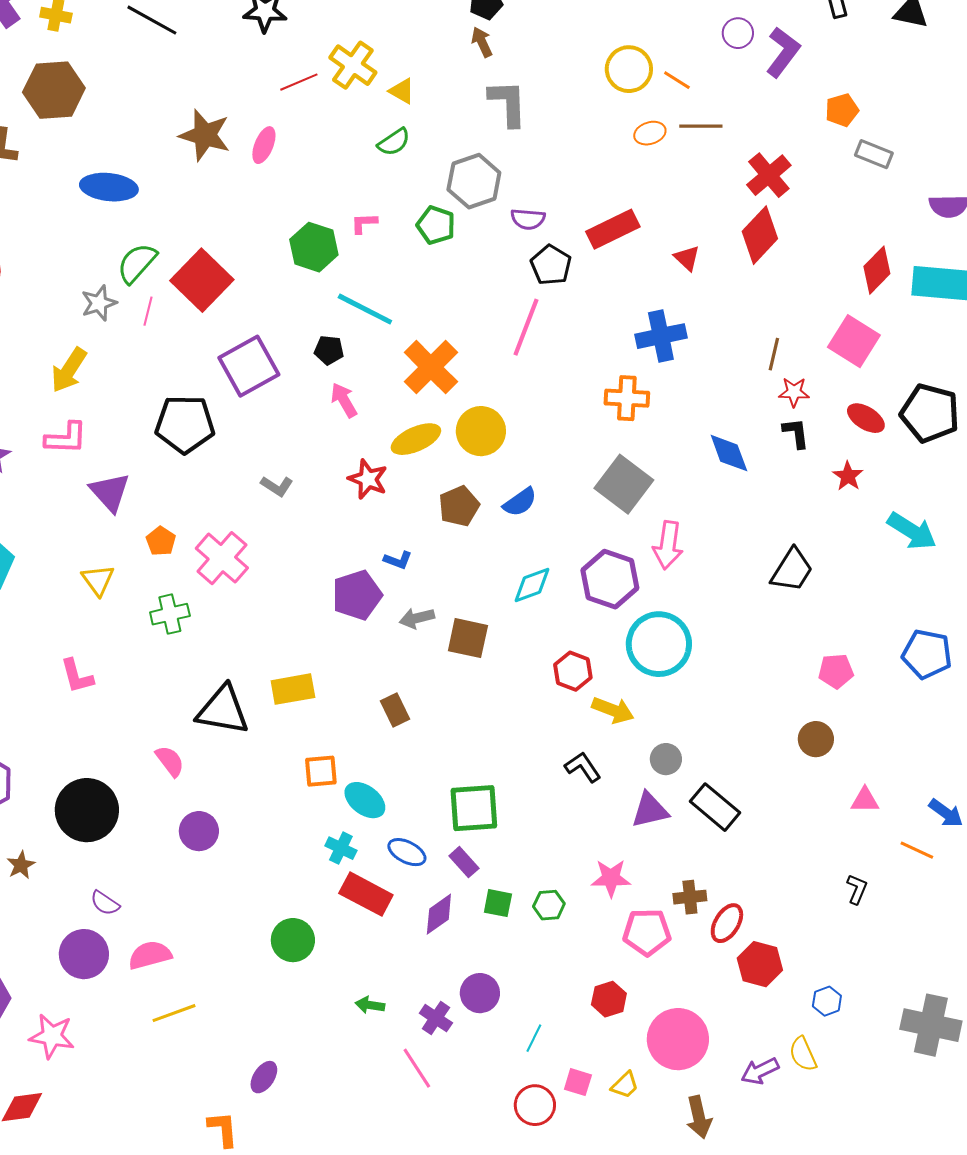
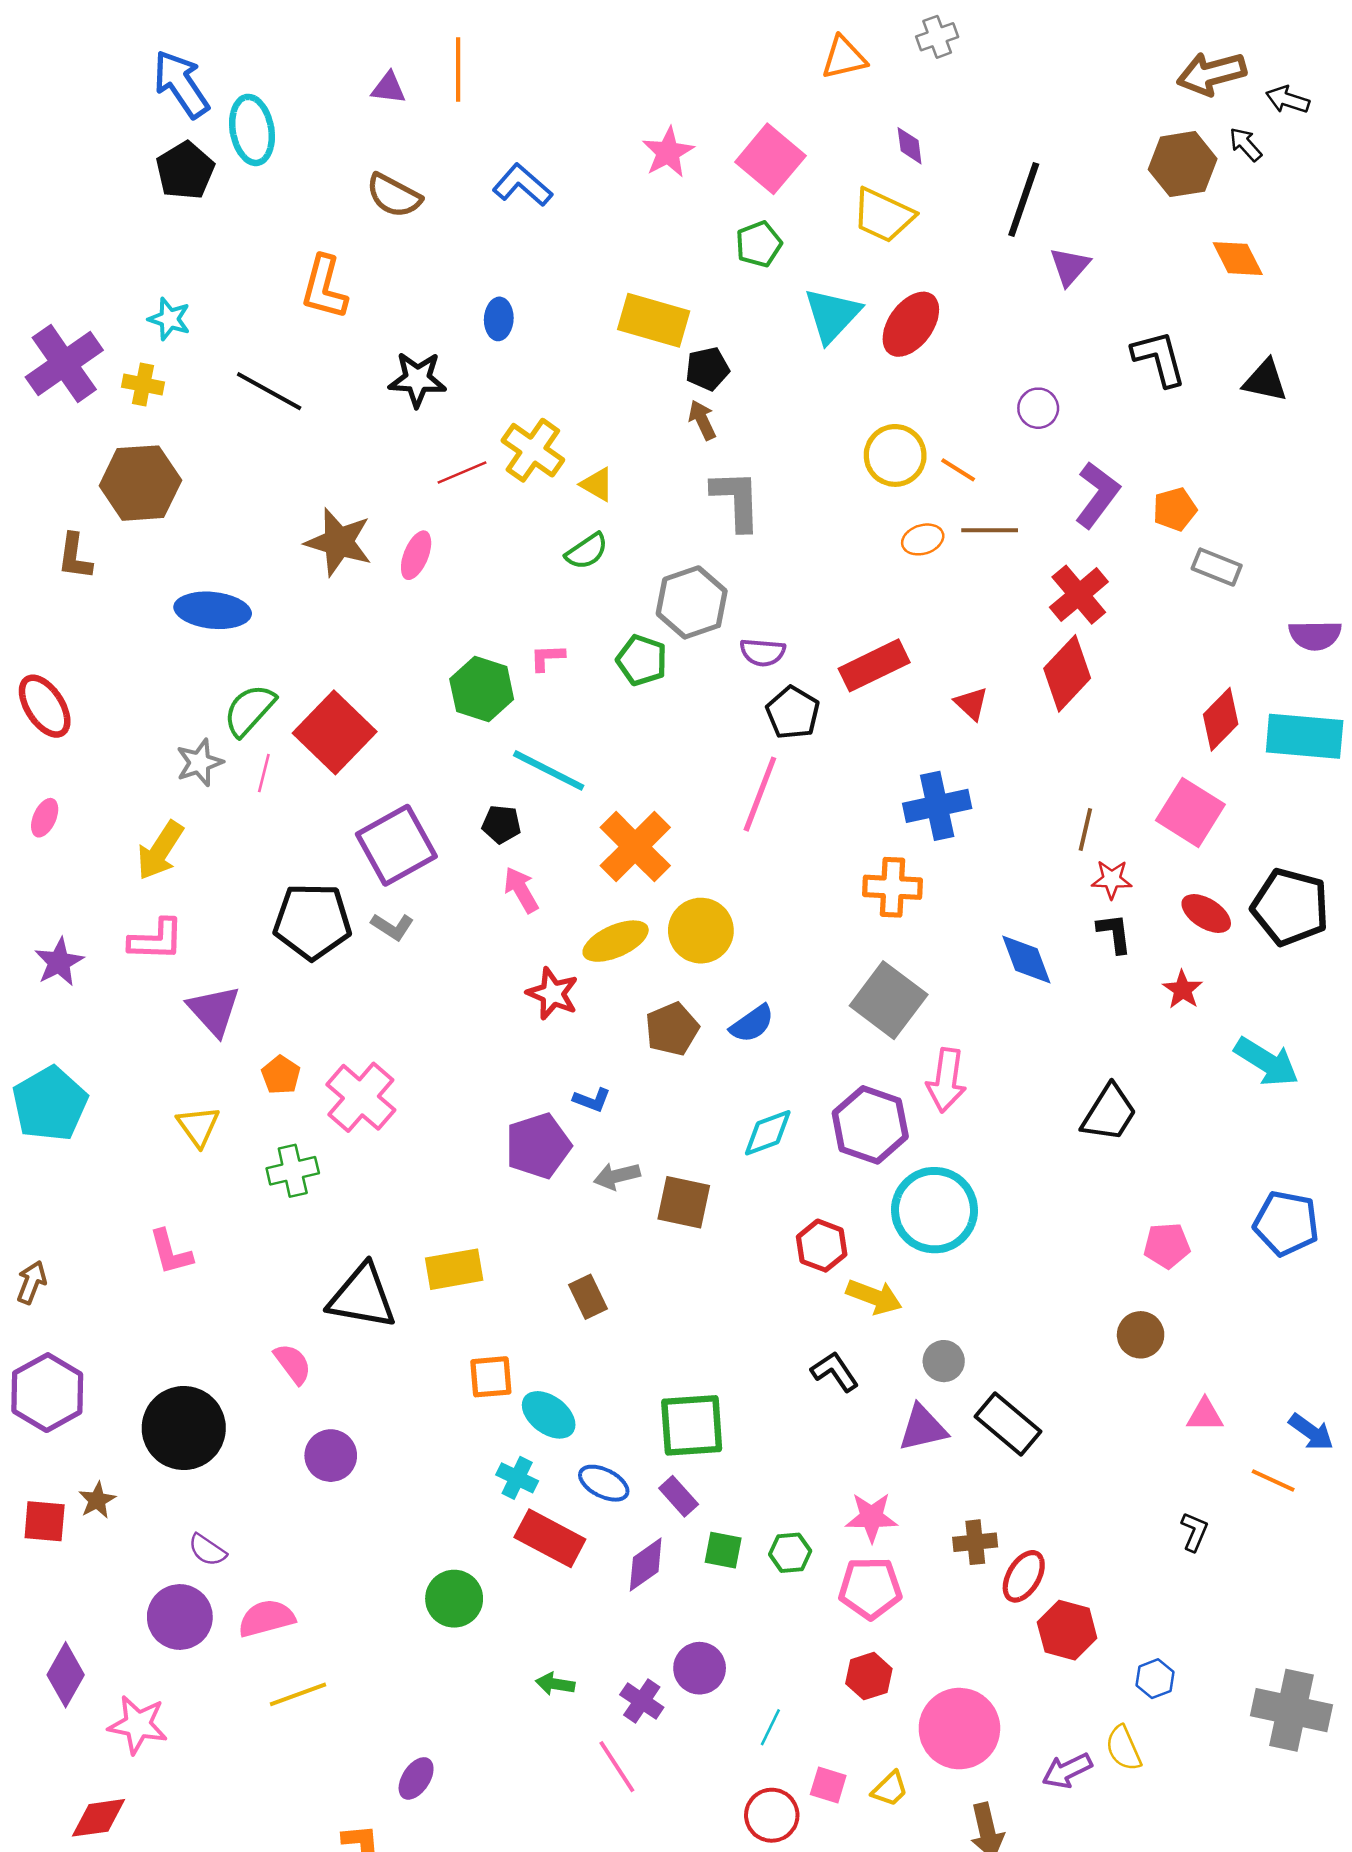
purple L-shape: (783, 52) -> (1097, 495), moved
gray L-shape: (277, 486) -> (392, 927), moved
pink pentagon: (647, 932) -> (870, 1588), moved

